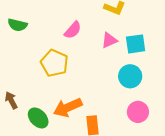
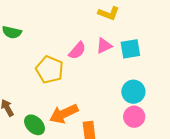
pink semicircle: (73, 30) -> (77, 51), moved
cyan circle: (130, 76) -> (133, 92), moved

